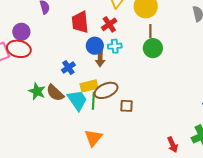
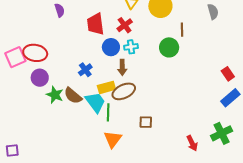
brown line: (150, 31) -> (182, 30), moved
purple circle: (21, 32) -> (40, 78), moved
brown arrow: (100, 59) -> (122, 67), moved
green line: (93, 101) -> (108, 112), moved
brown square: (126, 106) -> (146, 122), moved

